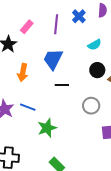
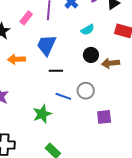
pink rectangle: (27, 27) -> (26, 18), moved
orange arrow: (23, 73) -> (17, 59), turned 78
blue line: (28, 107) -> (63, 96), moved

